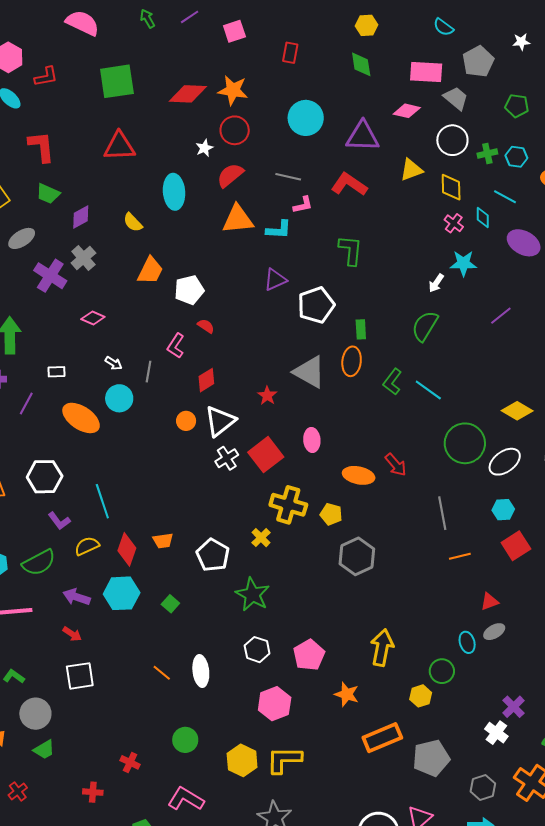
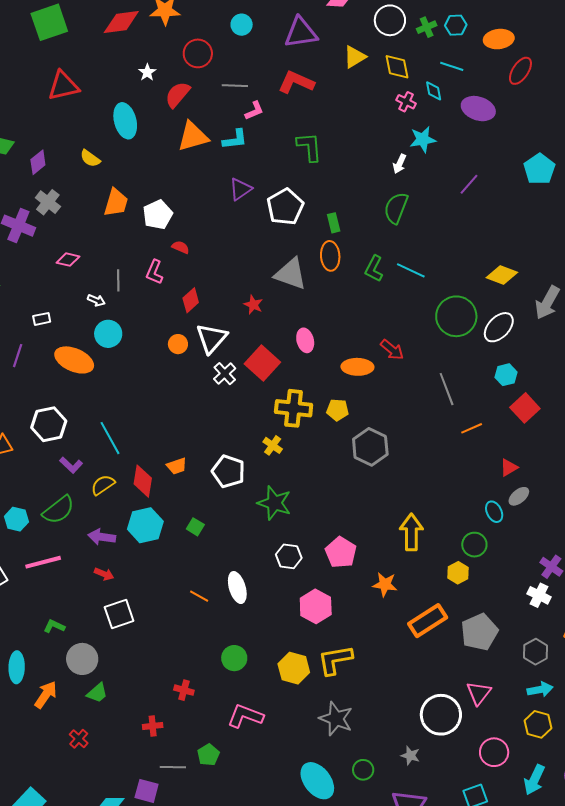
cyan circle: (306, 118) -> (242, 25), size x0.6
red circle: (235, 130) -> (198, 53), moved
gray line: (148, 372) -> (118, 280), moved

